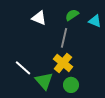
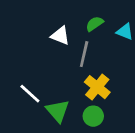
white triangle: (39, 18) -> (60, 36), moved
yellow cross: (63, 63) -> (97, 87), moved

